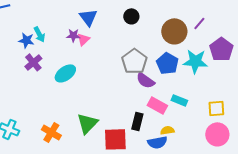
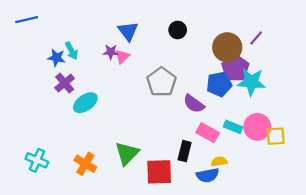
purple pentagon: (221, 49) -> (235, 68), moved
gray pentagon: (134, 61) -> (161, 82), moved
blue pentagon: (167, 63) -> (219, 84), turned 30
cyan ellipse: (65, 73) -> (85, 103), moved
pink circle: (217, 134) -> (257, 127), moved

